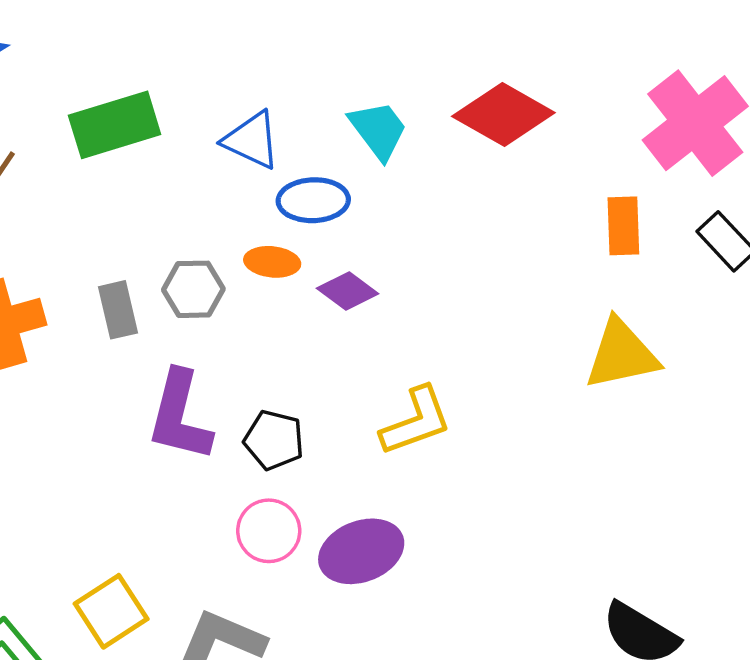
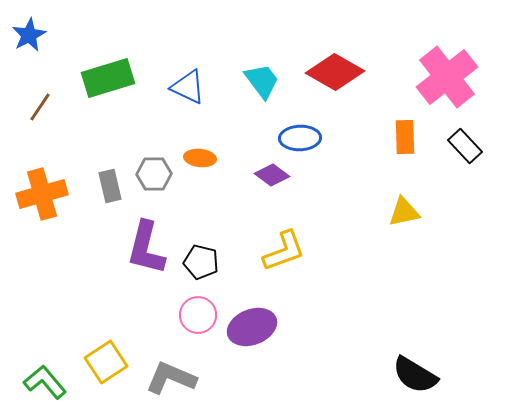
blue ellipse: (313, 200) -> (300, 138), moved
purple diamond: (348, 291) -> (272, 175), moved
yellow triangle: (622, 354) -> (404, 212), size x0.7

